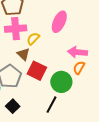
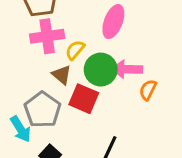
pink arrow: (77, 52) -> (127, 69), moved
green circle: (61, 82) -> (101, 70), moved

